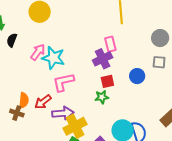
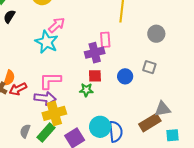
gray circle: (160, 38) -> (156, 34), moved
pink arrow: (38, 52) -> (57, 25), moved
pink L-shape: (63, 82) -> (50, 81), moved
red arrow: (43, 102) -> (18, 89), moved

